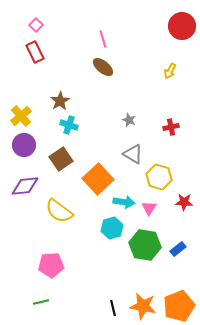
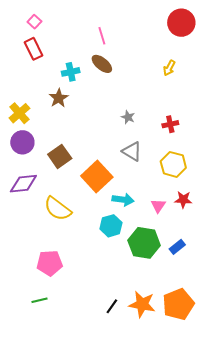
cyan cross: (69, 125) -> (71, 72), moved, turned -30
yellow hexagon: (159, 177) -> (173, 164), moved
pink triangle: (149, 208) -> (158, 206), moved
black line: (113, 308) -> (112, 306), turned 49

